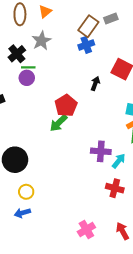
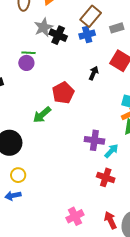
gray rectangle: (111, 19) -> (117, 28), moved
black cross: (17, 54) -> (58, 35), moved, turned -30
green arrow: (58, 123) -> (42, 115), moved

